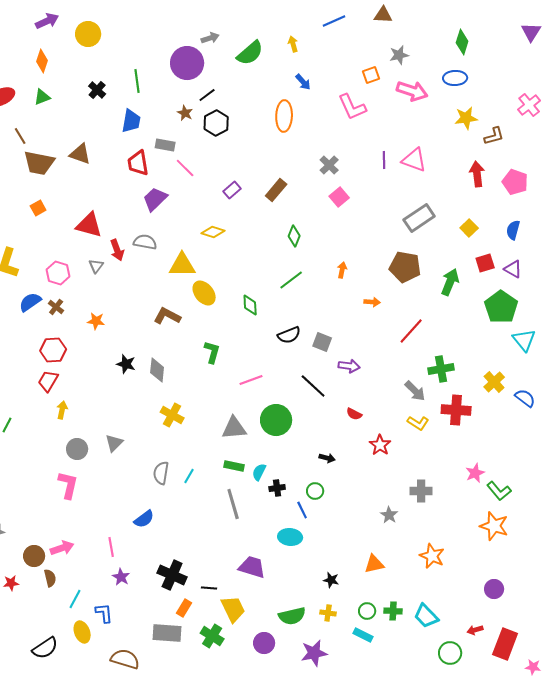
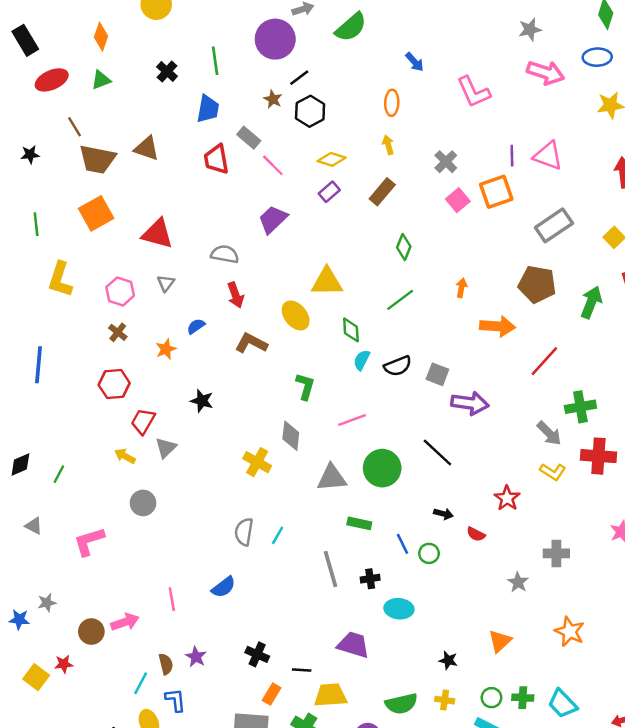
yellow arrow: (293, 44) -> (388, 145), moved
orange square: (371, 75) -> (496, 192), moved, size x1.6
orange ellipse: (284, 116) -> (392, 103), size x0.7
gray rectangle: (165, 145) -> (249, 138), turned 30
purple trapezoid: (155, 199) -> (273, 219), moved
orange square: (38, 208) -> (96, 213), size x1.8
yellow diamond: (213, 232) -> (332, 159), moved
red arrow: (117, 250) -> (236, 295), moved
yellow triangle: (182, 265) -> (327, 282), moved
blue semicircle: (30, 302) -> (196, 326), moved, size x0.7
orange arrow: (372, 302) -> (498, 326), size x1.8
orange star: (96, 321) -> (166, 349), turned -30
purple arrow: (349, 366) -> (470, 403), size x1.4
gray diamond: (157, 370) -> (291, 436), moved
red trapezoid: (48, 381) -> (143, 421), moved
black line: (313, 386) -> (437, 452), moved
yellow arrow: (62, 410) -> (125, 456), turned -72
red semicircle: (354, 414) -> (476, 534), moved
gray triangle: (114, 443) -> (166, 448), moved
green rectangle: (234, 466) -> (359, 523), moved
cyan semicircle: (259, 472) -> (362, 360), moved
pink L-shape: (68, 485) -> (89, 541), moved, turned -120
black cross: (277, 488) -> (370, 579), moved
blue line: (302, 510) -> (403, 544), moved
pink line: (111, 547) -> (172, 599), moved
orange triangle: (374, 564) -> (500, 641), turned -30
black cross: (172, 575) -> (257, 654), size x0.7
brown semicircle: (50, 578) -> (166, 664), moved
yellow trapezoid: (233, 609) -> (330, 695), turned -68

